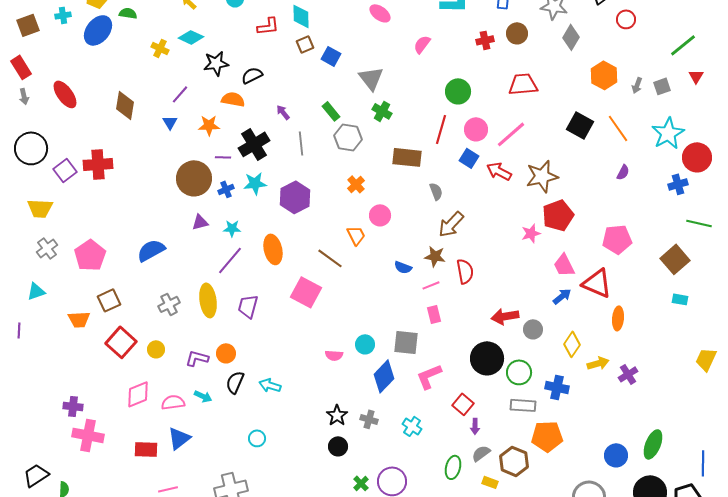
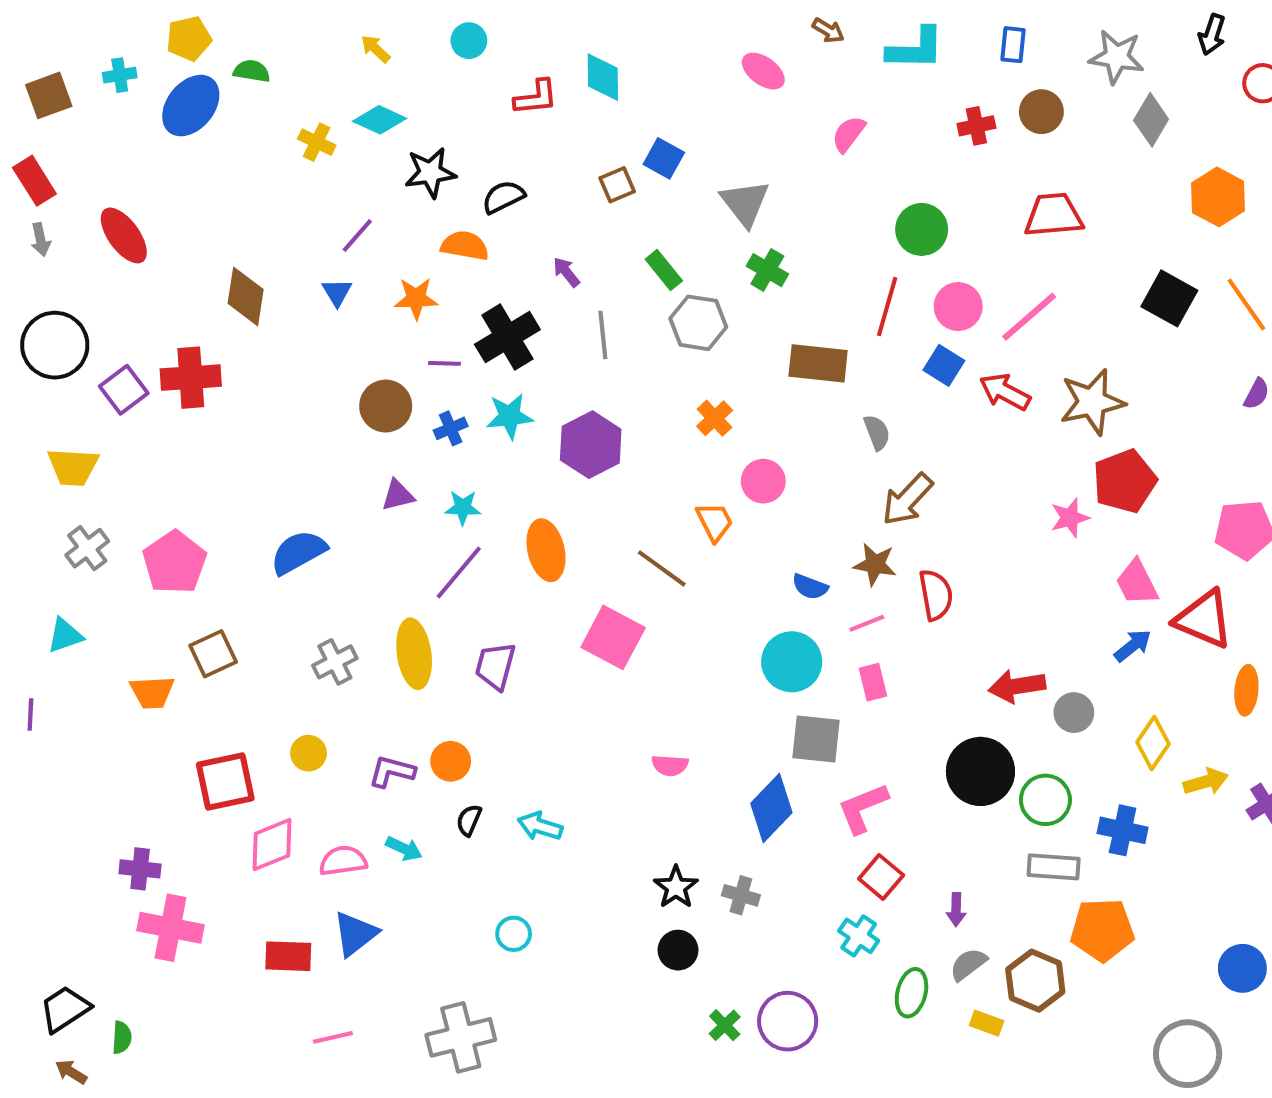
brown square: (305, 44) -> (617, 185), moved
brown diamond: (125, 105) -> (246, 296), moved
brown circle: (194, 178) -> (386, 406), size x0.7
red square: (121, 342) -> (225, 782), moved, turned 36
cyan circle: (365, 344) -> (792, 662), moved, size x1.5
black semicircle: (235, 382) -> (469, 820), size x0.7
red square: (463, 404) -> (881, 877), moved
cyan cross: (412, 426) -> (859, 936), moved

